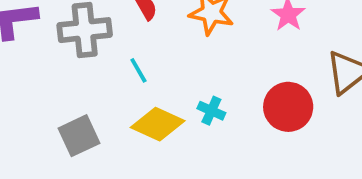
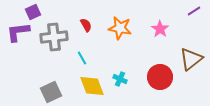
yellow diamond: (158, 124) -> (92, 86), turned 44

